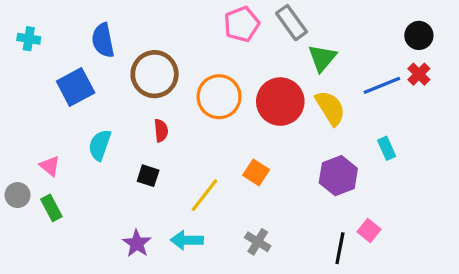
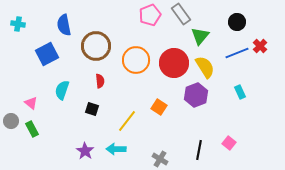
black circle: (419, 35) -> (237, 22), moved
purple hexagon: (338, 176) -> (196, 95), moved
gray cross: (258, 242) -> (160, 159), moved
black line: (340, 248) -> (199, 150), moved

